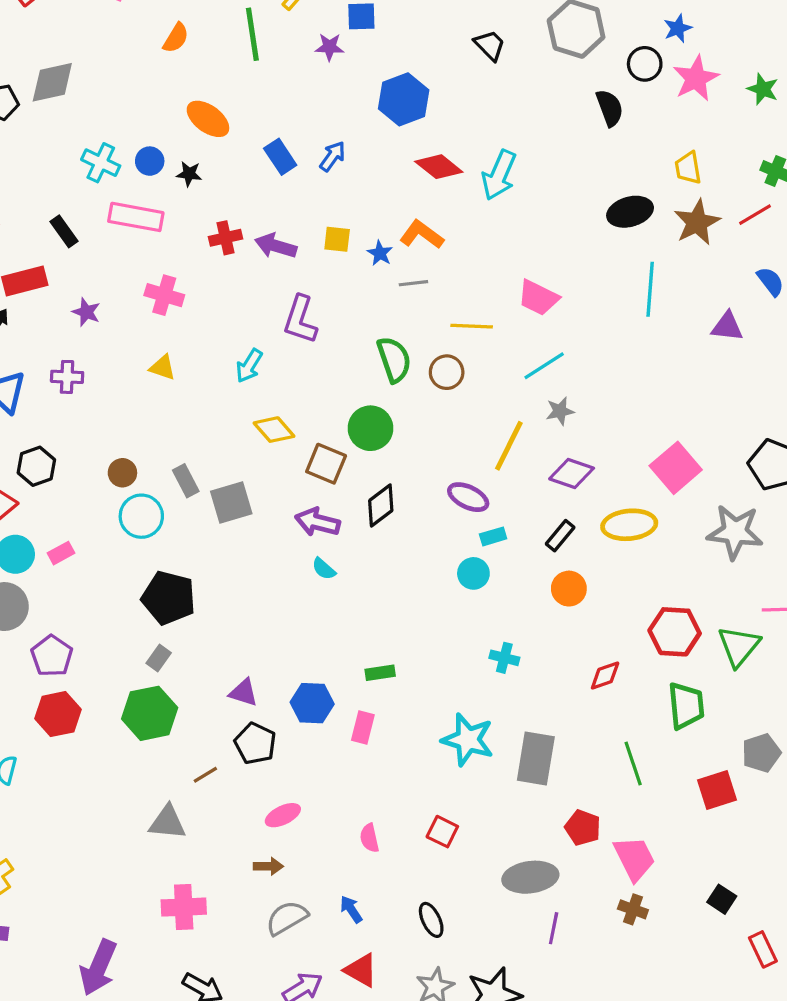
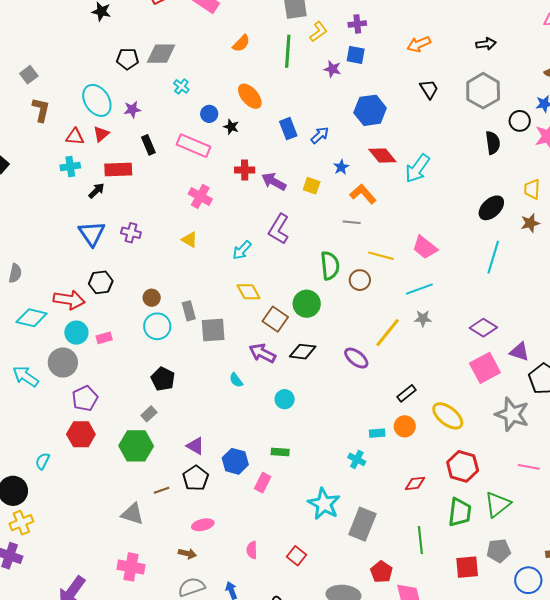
cyan cross: (101, 163) -> (181, 86), moved, size x0.7
black ellipse: (630, 212) -> (491, 208), turned -40
brown star: (697, 222) -> (530, 223), size x0.7
blue star: (380, 253) -> (341, 167), moved
purple star: (86, 312) -> (132, 109), moved, turned 30
purple triangle: (727, 327) -> (519, 352), moved
purple diamond: (572, 473) -> (483, 328), moved
black diamond: (381, 505) -> (303, 352), turned 32
yellow ellipse: (629, 525) -> (448, 416), moved, turned 32
cyan rectangle: (493, 536) -> (377, 433), moved
cyan semicircle: (324, 569) -> (236, 380), moved
cyan circle: (473, 573) -> (285, 399), moved
black pentagon: (169, 598) -> (163, 379), size x0.7
green triangle: (739, 646) -> (498, 504), moved

